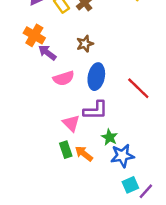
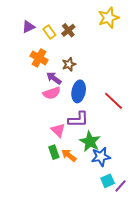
orange cross: (34, 35) -> (39, 58), moved
purple arrow: (47, 53) -> (54, 78), moved
green star: (110, 137) -> (90, 142), size x1.5

